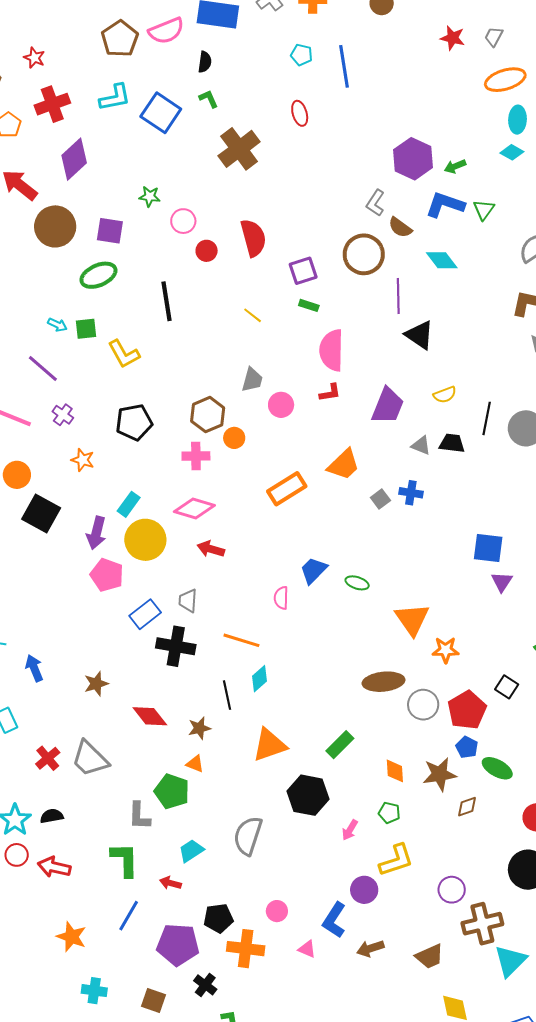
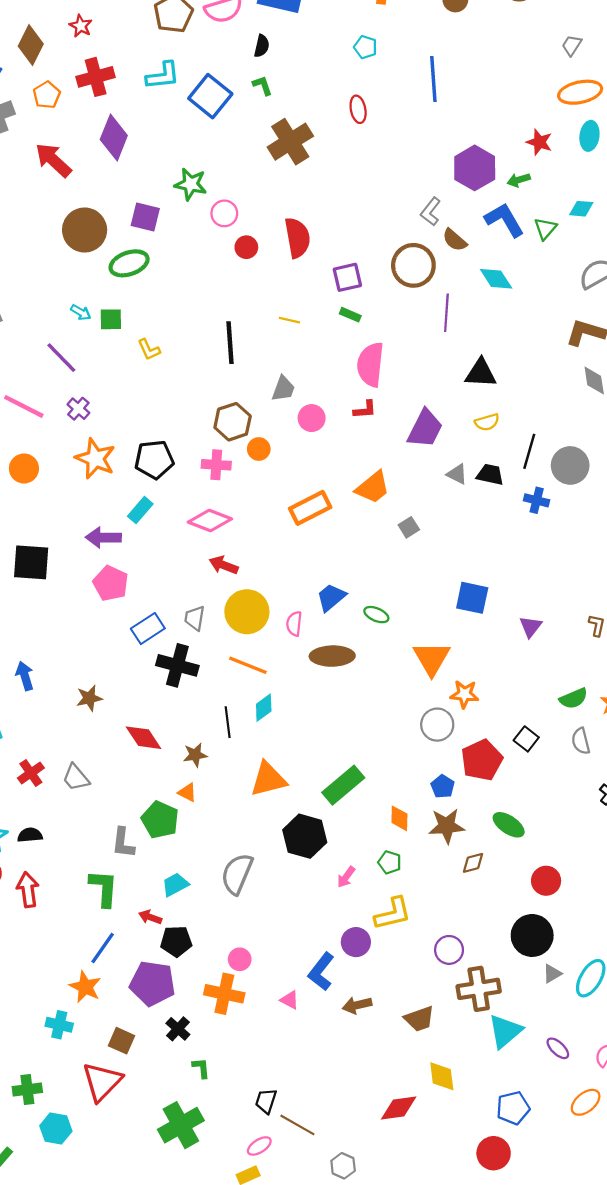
red star: (453, 38) -> (539, 142), moved
blue line: (344, 66) -> (433, 79), moved
cyan diamond: (512, 152) -> (581, 209), moved, turned -30
purple diamond: (74, 159) -> (114, 137), turned -30
green star: (150, 196) -> (191, 184), size x1.4
blue L-shape: (445, 205) -> (504, 220), turned 36
brown circle: (55, 226) -> (85, 230), moved
black line: (167, 301) -> (230, 343), moved
yellow line: (253, 315) -> (289, 320), turned -30
black triangle: (419, 335) -> (481, 373), moved, turned -36
yellow L-shape: (124, 354) -> (149, 350), size x0.7
black pentagon: (134, 422) -> (154, 460), moved
orange star: (83, 460) -> (95, 459), size x1.6
blue cross: (411, 493) -> (537, 500), moved
black square: (41, 514) -> (31, 562), moved, turned -30
purple arrow: (96, 533) -> (103, 538), turned 72
yellow circle: (145, 540) -> (247, 612), moved
blue square: (488, 548) -> (472, 598), moved
brown ellipse: (384, 682) -> (332, 656), moved
gray circle: (423, 705) -> (437, 725), moved
green rectangle: (340, 745) -> (343, 785), size x1.4
blue pentagon: (467, 747) -> (443, 786), moved
gray trapezoid: (90, 759) -> (76, 777), size x0.7
red arrow: (54, 867) -> (28, 890), turned 64
pink circle: (277, 911) -> (240, 959), moved
black pentagon: (218, 918) -> (176, 941), moved
orange star: (71, 937) -> (85, 987), moved

